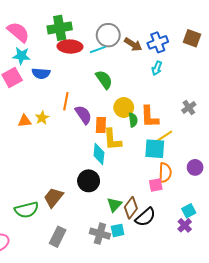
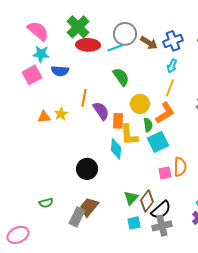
green cross: (60, 28) -> (78, 27), turned -35
orange L-shape: (150, 117) -> (165, 113), turned -120
green semicircle: (133, 120) -> (148, 125), moved
yellow line: (164, 136) -> (170, 88), moved, turned -36
cyan square: (155, 149) -> (158, 142), moved, turned -30
black circle: (89, 181) -> (87, 169), moved
pink square: (156, 185) -> (165, 173), moved
brown trapezoid: (53, 197) -> (89, 207), moved
green semicircle: (27, 210) -> (46, 203), size x0.6
gray cross: (100, 234) -> (162, 226), moved, turned -30
gray rectangle: (58, 237) -> (77, 217), moved

